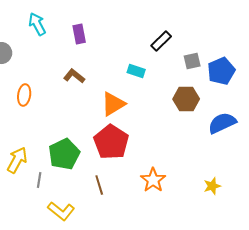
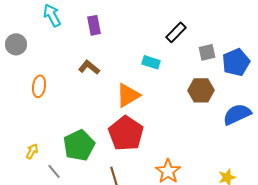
yellow arrow: (17, 160) -> (32, 151), size x0.6
gray line: (39, 180) -> (54, 171), turned -49

